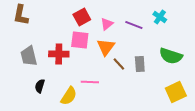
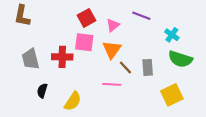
cyan cross: (160, 17) -> (172, 35), moved
purple line: (134, 25) -> (141, 16), moved
pink line: (90, 82) -> (112, 84), moved
yellow square: (176, 92) -> (172, 95), moved

